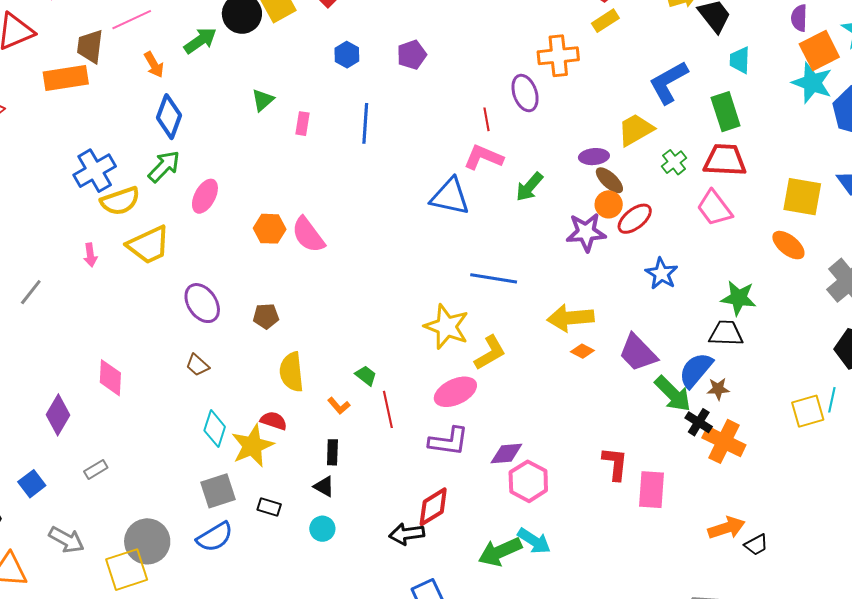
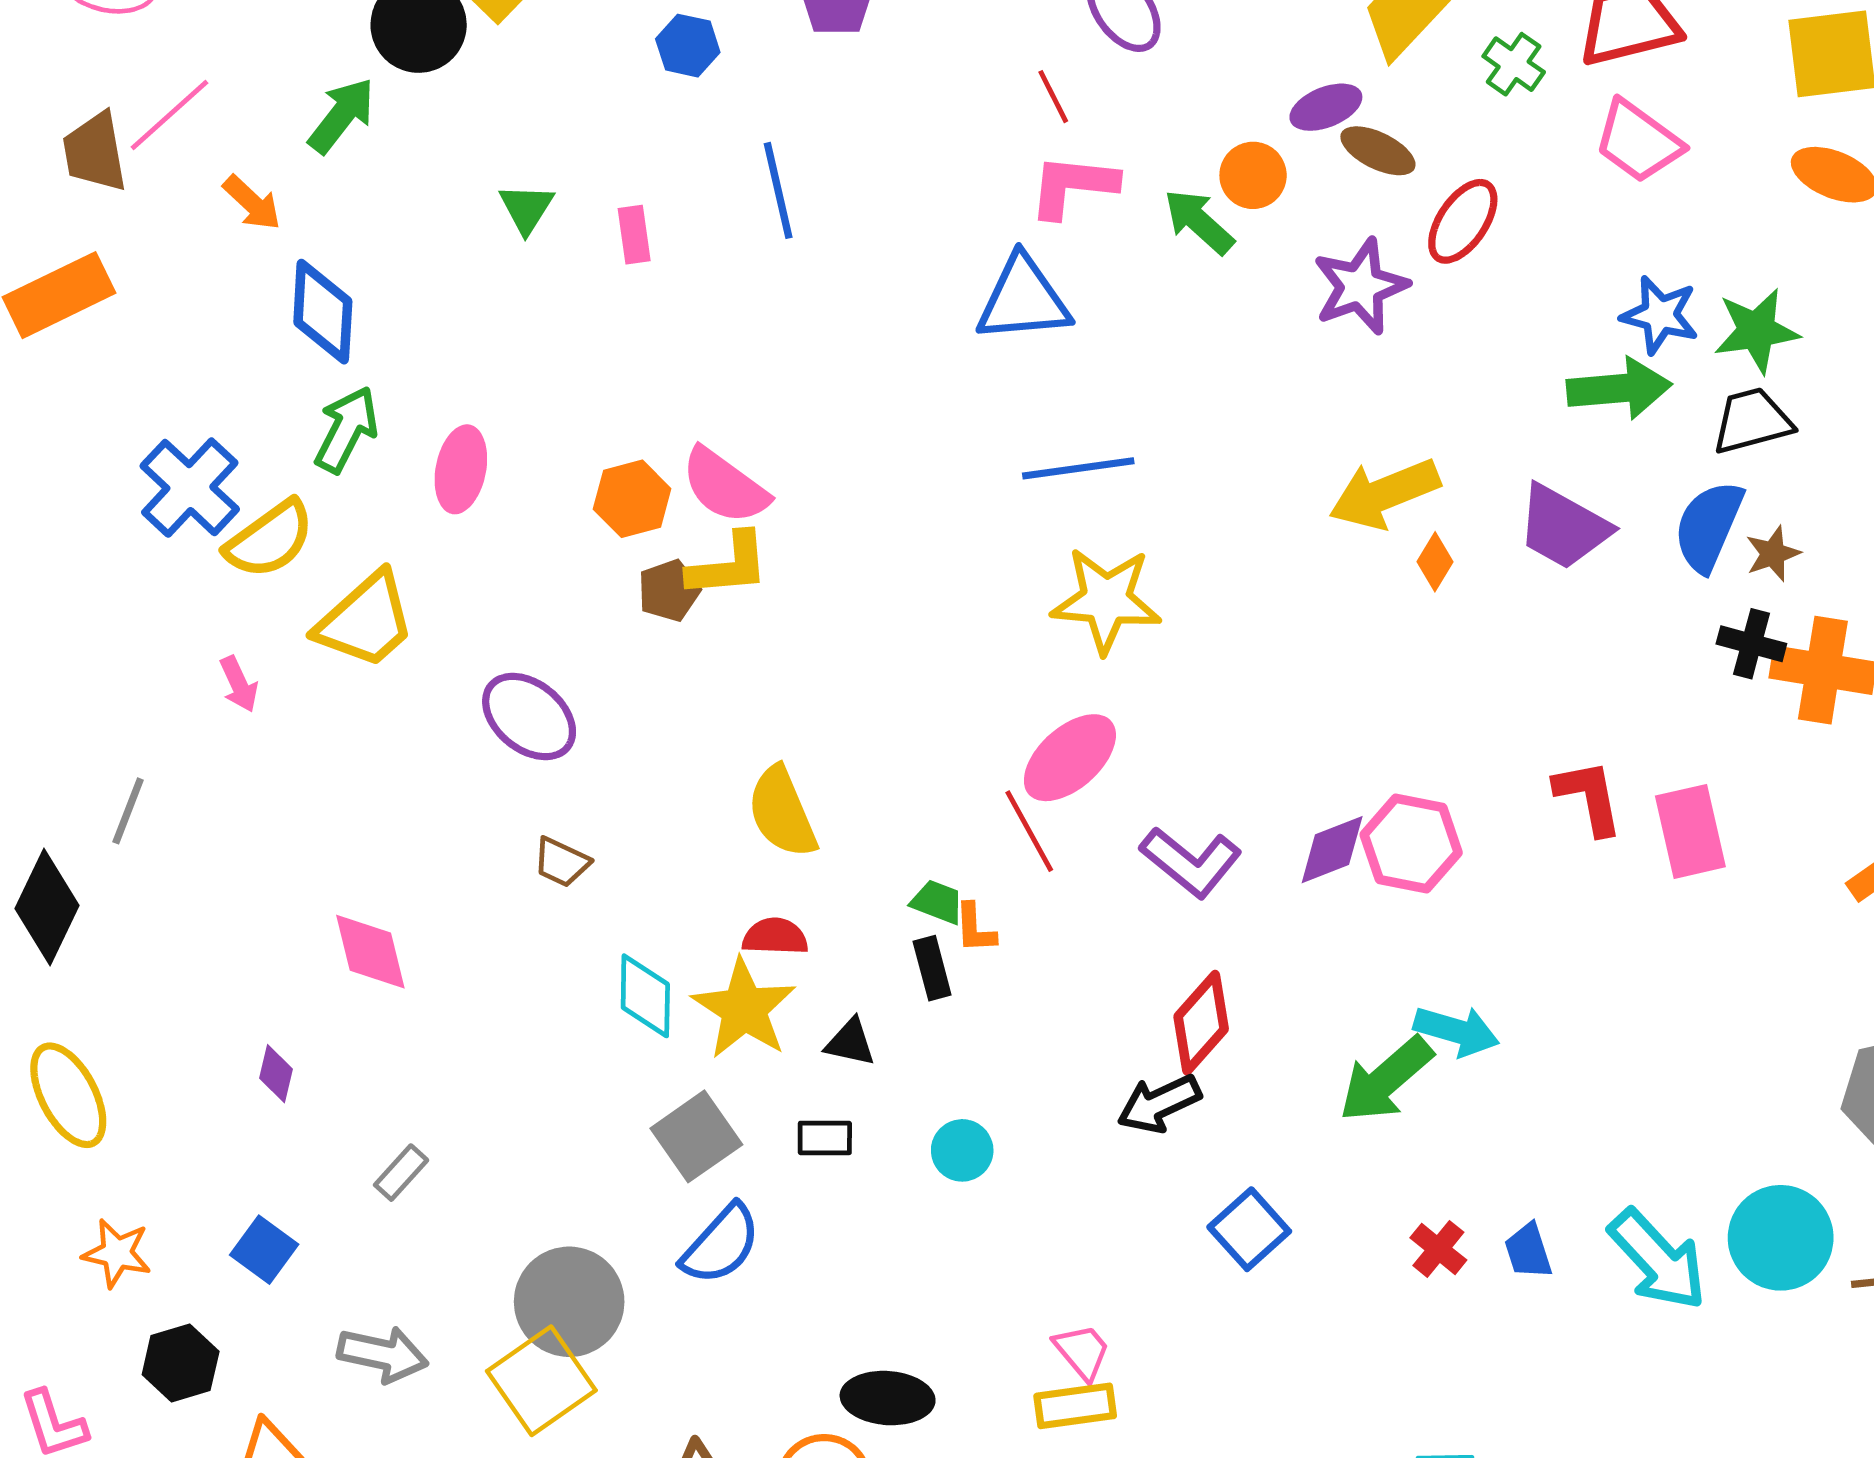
brown trapezoid: (90, 46) -> (95, 152), moved
green arrow: (529, 187) -> (1199, 222), turned 108
orange circle: (609, 204) -> (1253, 175), moved
blue star: (661, 274) -> (1660, 315), moved
blue line: (494, 278) -> (1078, 468), moved
brown pentagon: (266, 316) -> (669, 591), moved
orange diamond: (582, 351) -> (1435, 562), turned -70
yellow L-shape: (490, 353) -> (728, 565), moved, turned 42
green trapezoid: (366, 376) -> (937, 902), moved
pink ellipse: (455, 392) -> (1070, 758), moved
green arrow: (673, 394) -> (1619, 388), moved, turned -33
orange L-shape: (339, 406) -> (975, 928), moved, turned 55
purple diamond: (58, 415) -> (276, 1074), size x0.6
purple L-shape: (449, 441) -> (1191, 862), turned 48
pink hexagon: (528, 481) -> (1411, 844), moved
black triangle: (324, 486) -> (850, 1042), moved

